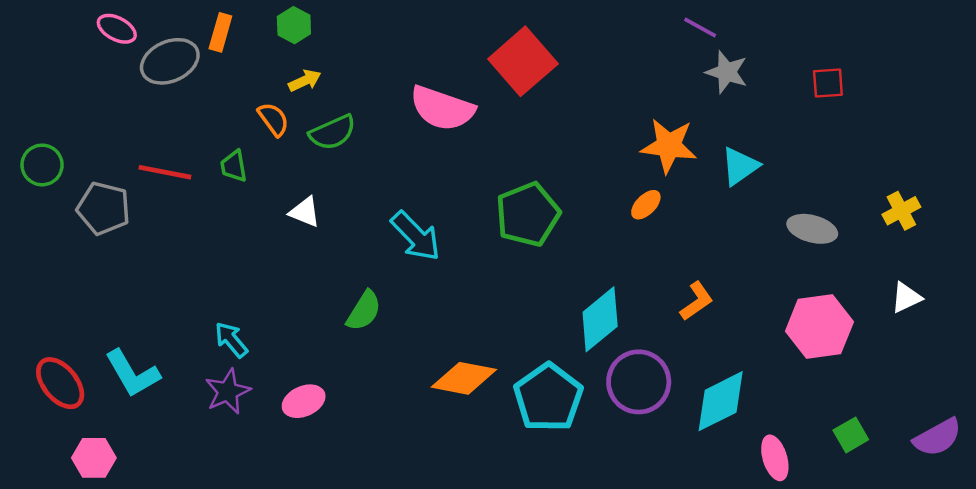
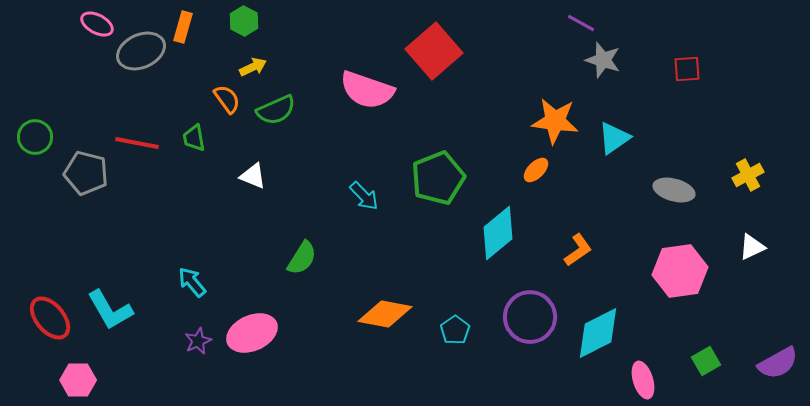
cyan arrow: (416, 236) -> (364, 196), moved, size x0.7
cyan diamond: (600, 319) -> (498, 233), moved
purple star: (228, 392) -> (198, 341), moved, size x0.7
cyan pentagon: (548, 398) -> (455, 330), size x0.5
pink ellipse: (304, 401) -> (252, 333), size x1.4

